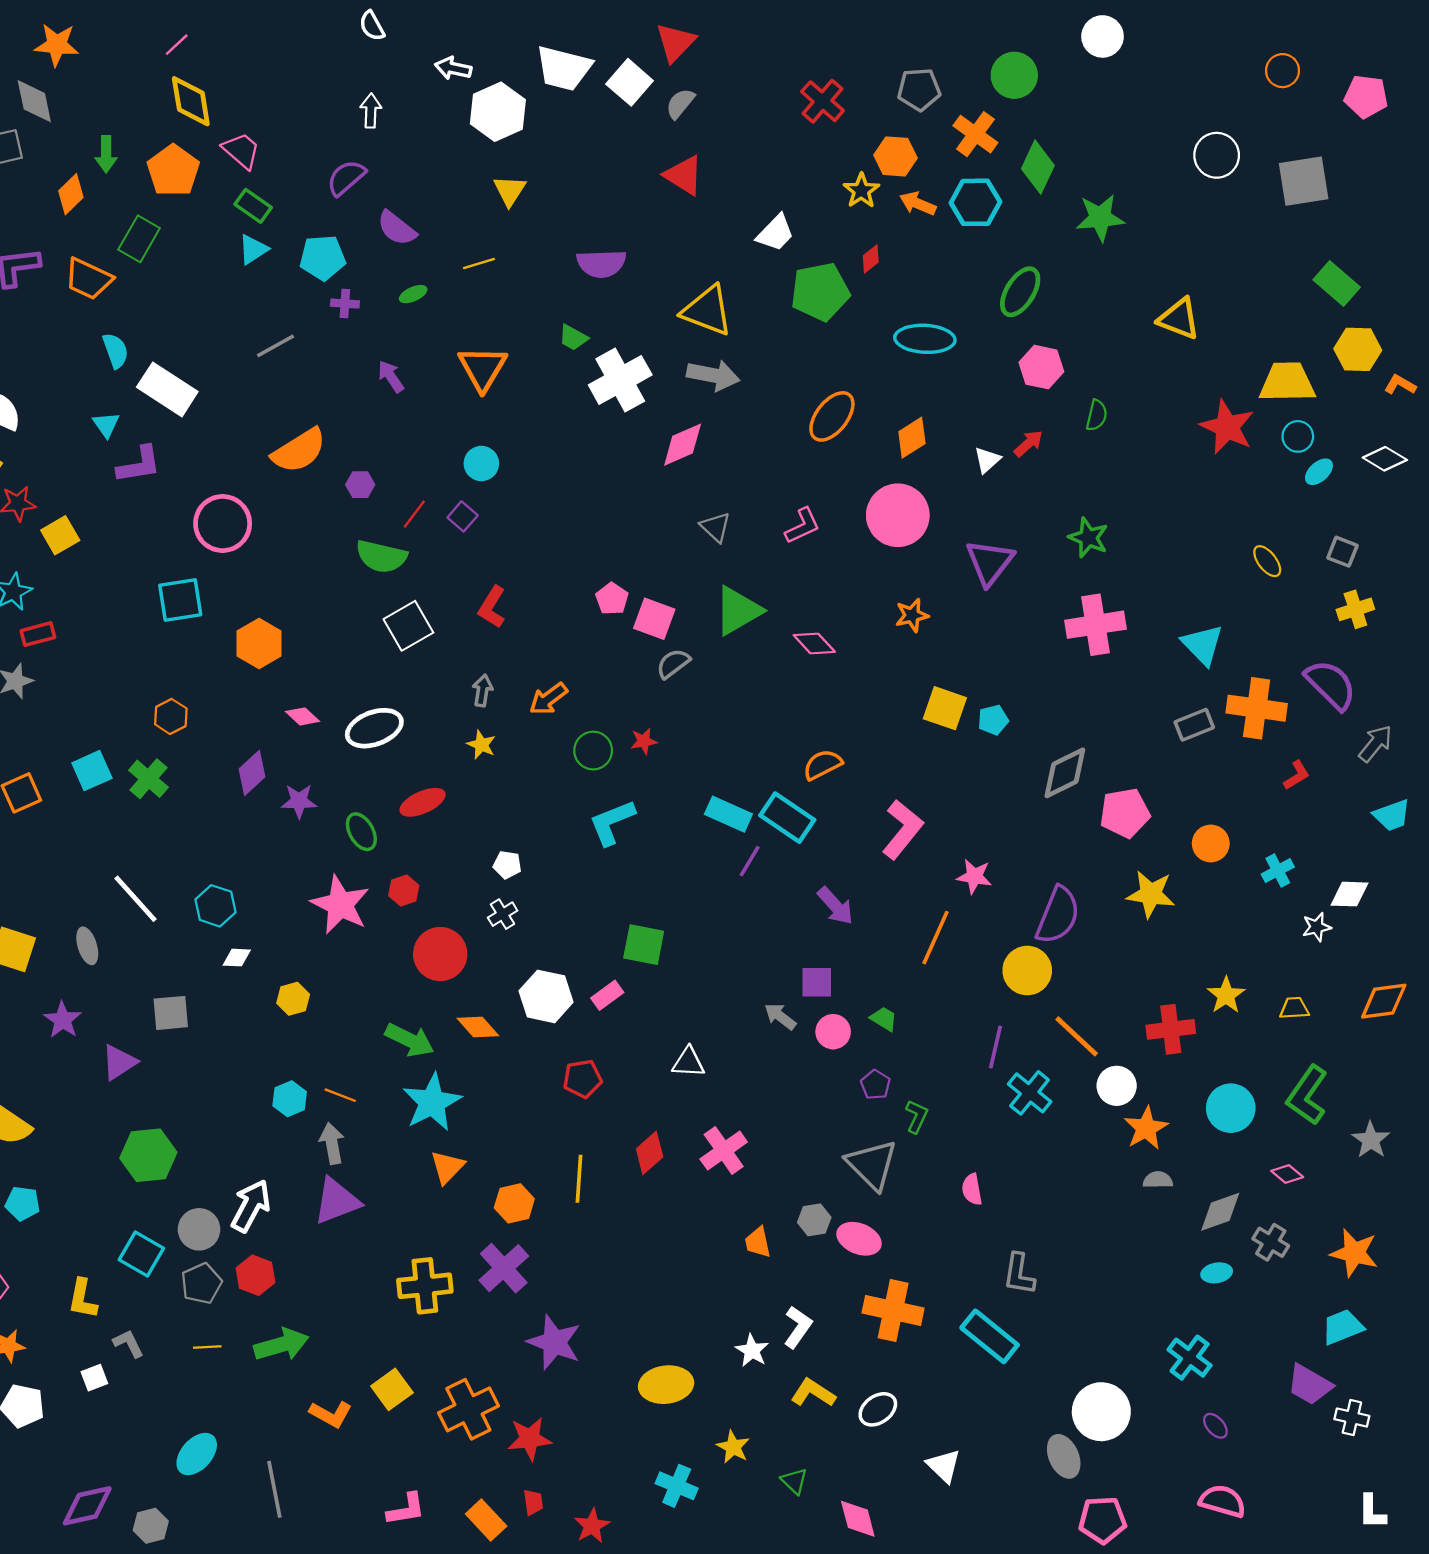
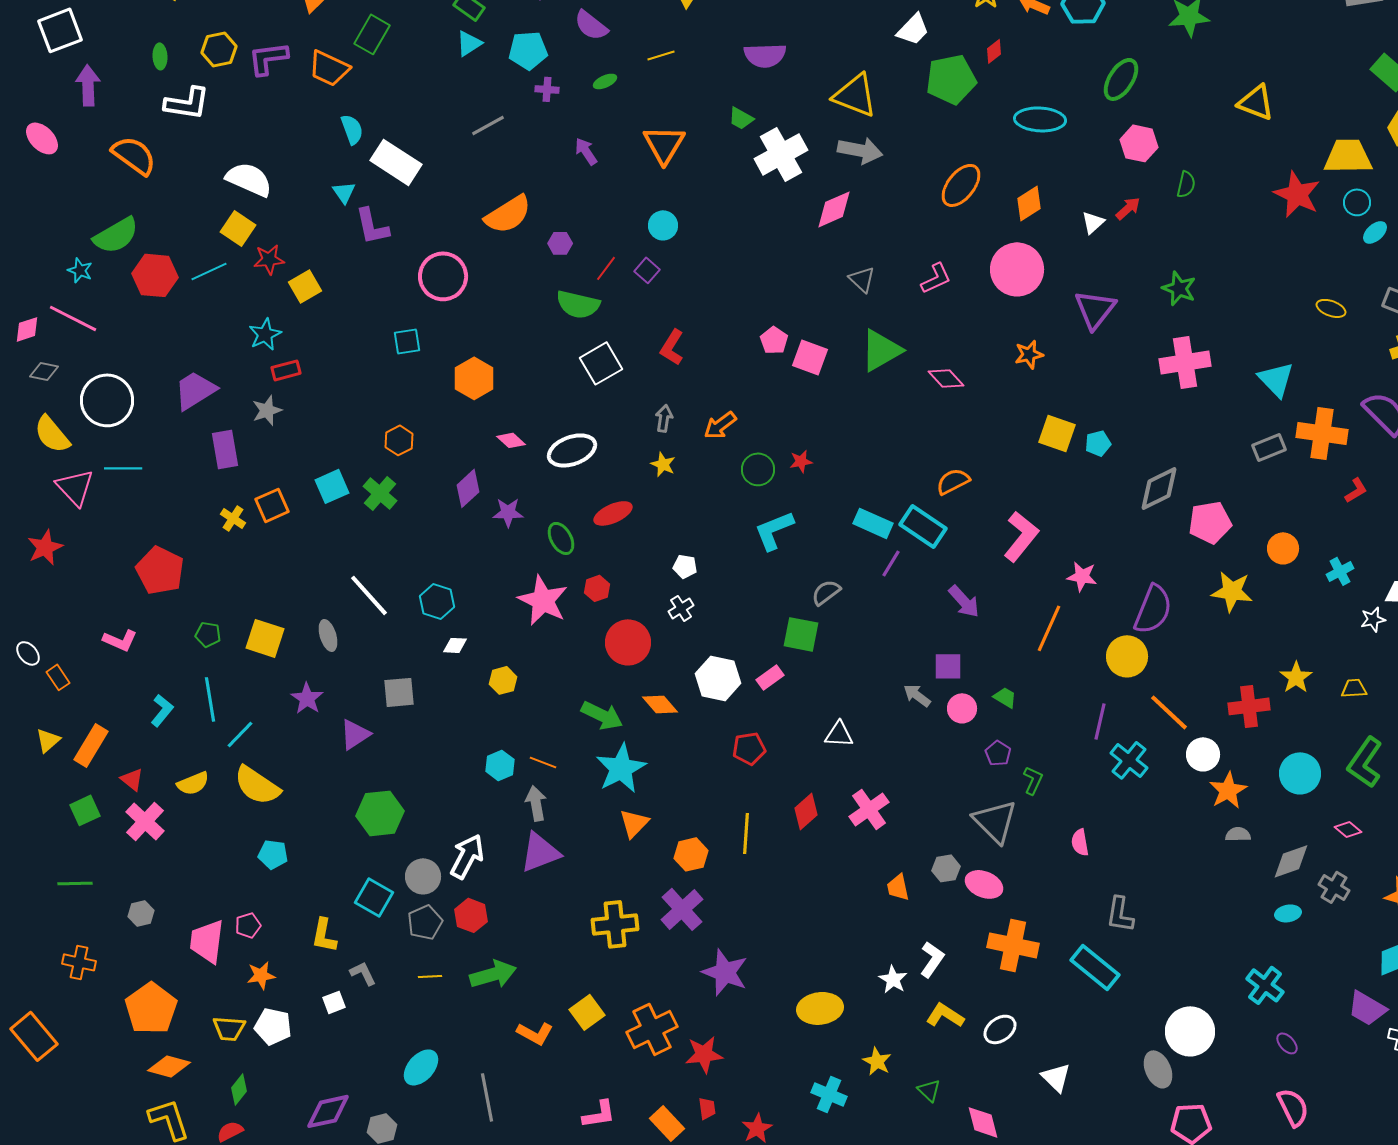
purple L-shape: (139, 465) -> (372, 226), turned 87
yellow ellipse: (1267, 561) -> (1331, 308), turned -32
cyan square: (180, 600) -> (407, 341), size x0.7
gray semicircle: (673, 663) -> (826, 592), moved
pink semicircle: (1223, 1501) -> (1293, 1107), turned 48

